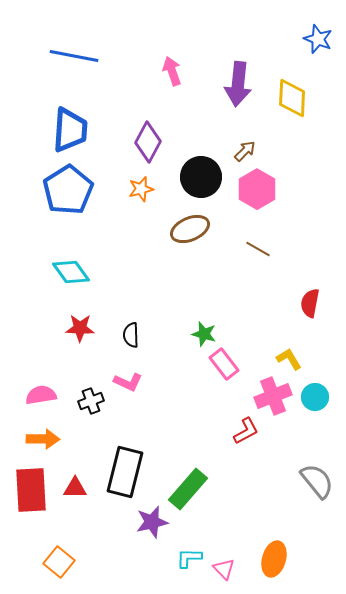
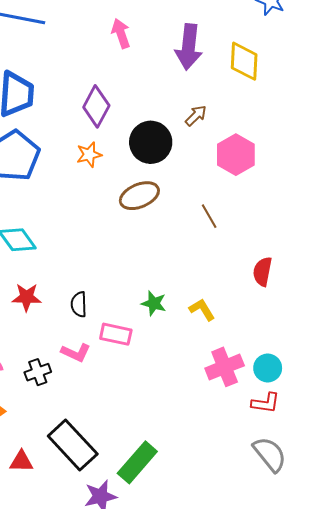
pink hexagon: (257, 189) -> (236, 155), moved
brown line: (258, 249) -> (209, 216), turned 30
yellow L-shape: (289, 359) -> (202, 310), moved
pink rectangle: (224, 364) -> (116, 334), moved, turned -40
red L-shape: (246, 431) -> (266, 403), moved, turned 36
black rectangle: (125, 472) -> (73, 445), turned -57

